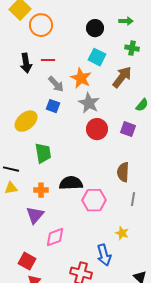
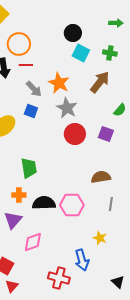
green arrow: (126, 21) -> (116, 23), moved
orange circle: (41, 25) -> (19, 44), moved
cyan square: (97, 57) -> (81, 53), moved
green trapezoid: (43, 153) -> (29, 168), moved
brown semicircle: (123, 172) -> (101, 177), turned 78
black semicircle: (71, 183) -> (44, 203), moved

